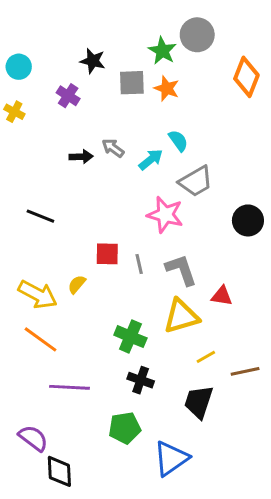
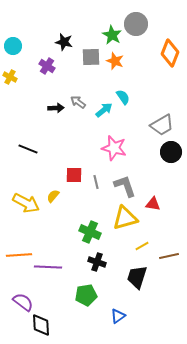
gray trapezoid: (196, 181) -> (162, 125), moved
orange line: (40, 339) -> (19, 255), moved, turned -40
blue triangle: (171, 458) -> (118, 316), size x0.6

